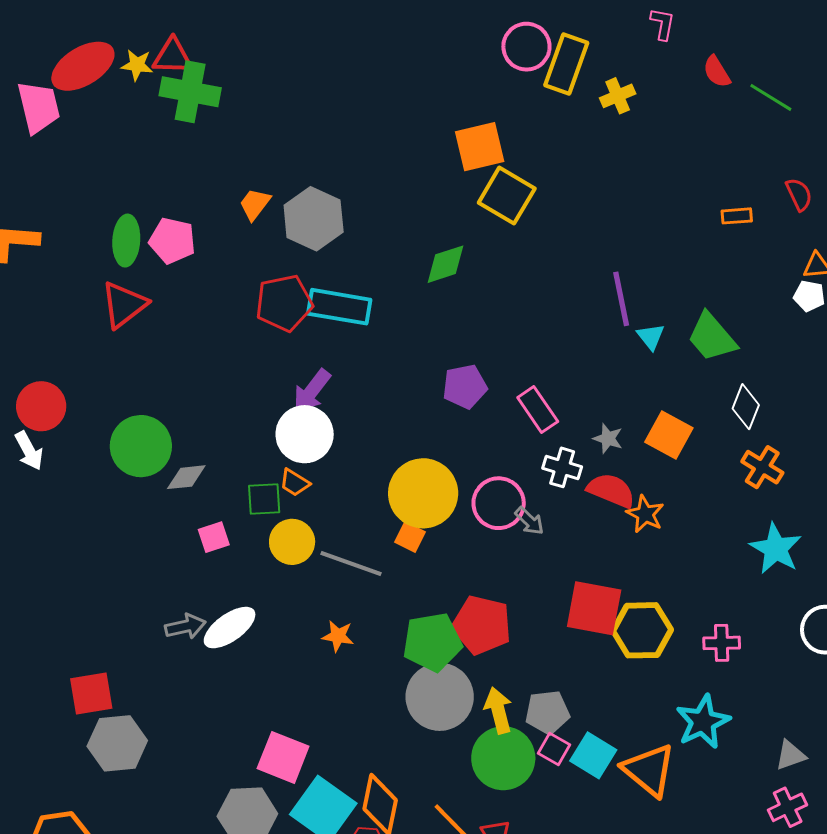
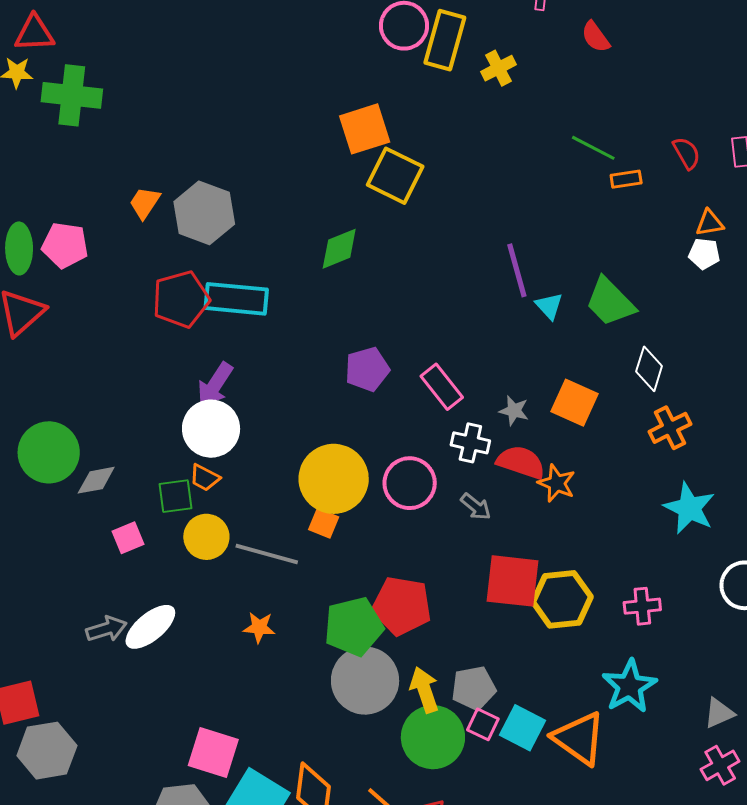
red triangle: (173, 56) -> (34, 33), moved
green line: (771, 97) -> (593, 148), moved
orange cross: (762, 467) -> (670, 428), turned 36
gray arrow: (529, 521) -> (476, 507), moved

